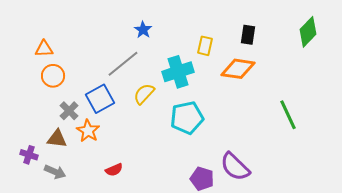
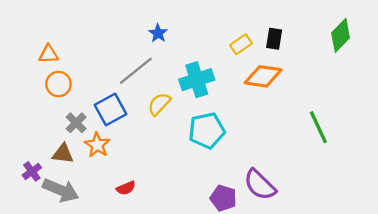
yellow rectangle: (205, 46) -> (241, 44), moved, turned 42
purple cross: (29, 155) -> (32, 171), turned 36
gray arrow: (55, 172) -> (61, 190), size x1.5

